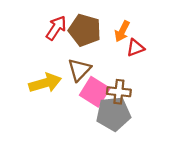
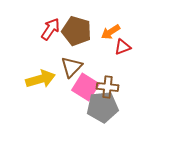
orange arrow: (122, 31) -> (111, 32), turned 30

